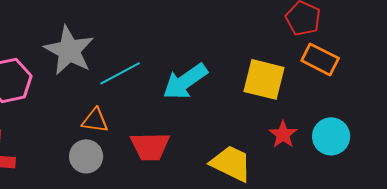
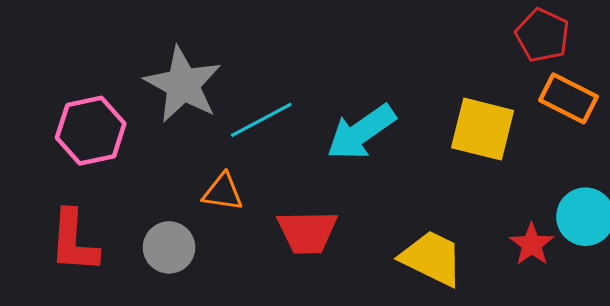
red star: (283, 134) -> (532, 244), moved
gray circle: (86, 156) -> (169, 247), moved

